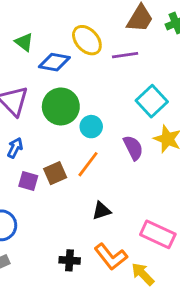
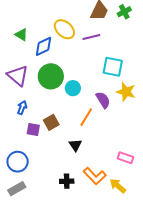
blue diamond: (54, 62) -> (44, 46), turned -30
cyan square: (152, 101) -> (113, 67), turned -30
orange line: (88, 164) -> (86, 117), moved
black triangle: (102, 211) -> (75, 145), moved, turned -40
pink rectangle: (158, 234) -> (126, 158), size x0.7

